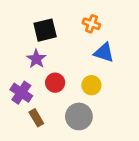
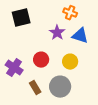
black square: (45, 30) -> (21, 18), moved
purple star: (36, 59) -> (57, 33), moved
brown rectangle: (36, 118) -> (35, 88), moved

